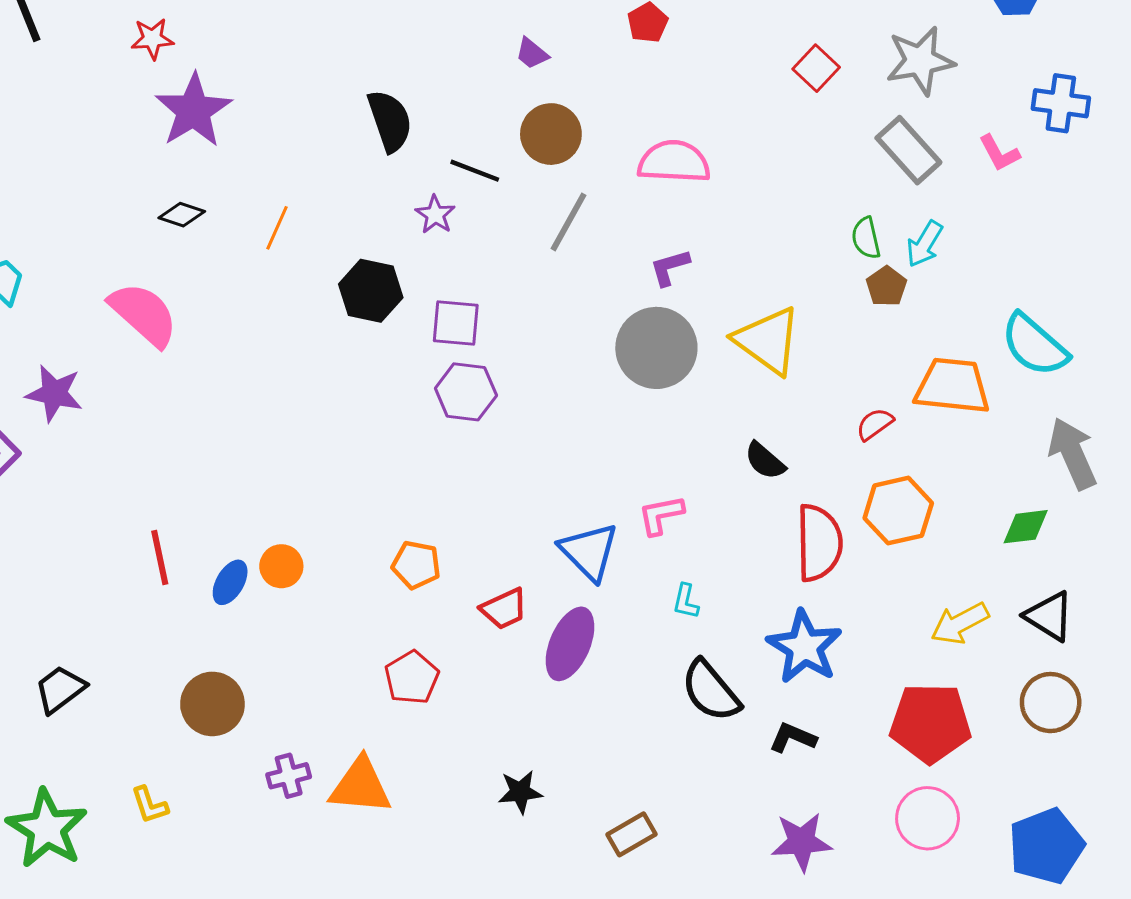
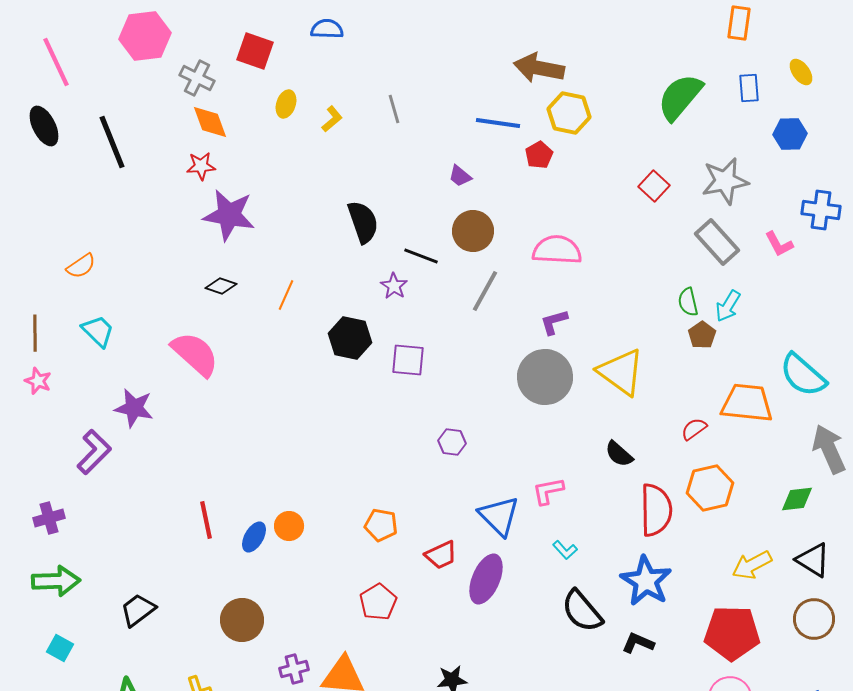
purple star: (193, 111) -> (229, 215), turned -30
purple hexagon: (466, 392) -> (452, 442), moved, size x0.7
cyan L-shape: (686, 601) -> (565, 550), turned -55

